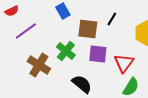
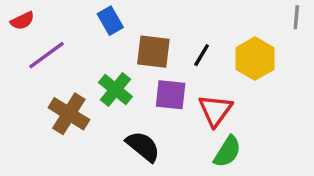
black line: (112, 19) -> (202, 55), moved

